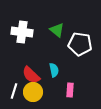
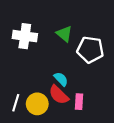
cyan semicircle: (54, 70) -> (61, 79), turned -32
red semicircle: (31, 75) -> (59, 95), moved

